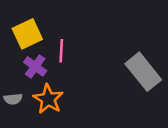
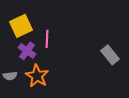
gray rectangle: (143, 72) -> (110, 55), size x0.7

